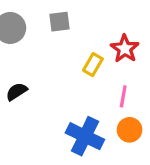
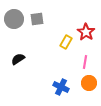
gray square: (59, 22) -> (37, 19), moved
blue cross: (85, 136) -> (61, 87), size x0.7

